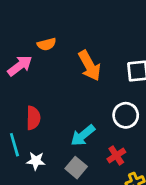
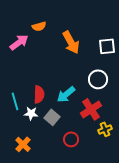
red semicircle: (33, 118) -> (39, 94), moved
red cross: (116, 155) -> (91, 109), size x1.5
gray square: (76, 168) -> (52, 117), moved

